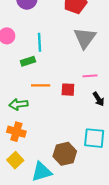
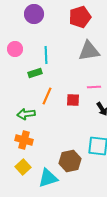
gray triangle: (85, 38) -> (89, 51), turned 45
orange line: (41, 85) -> (47, 96), turned -66

